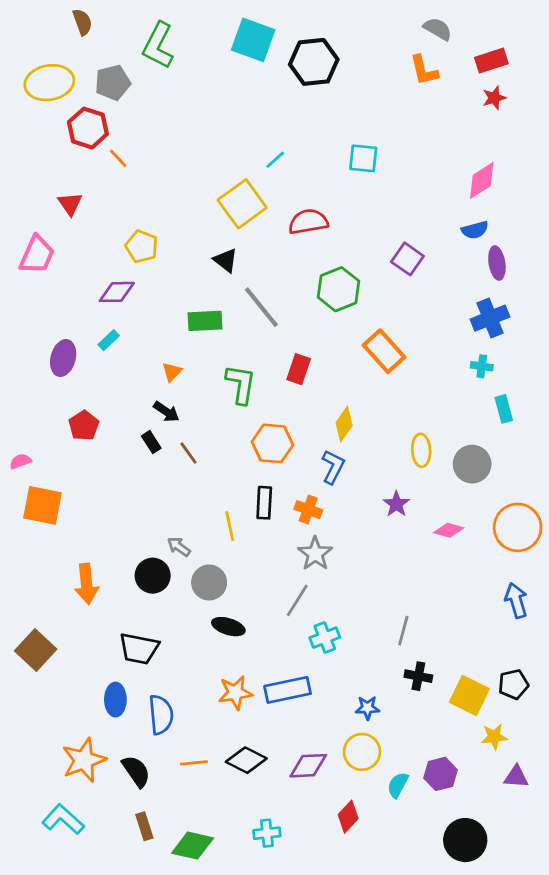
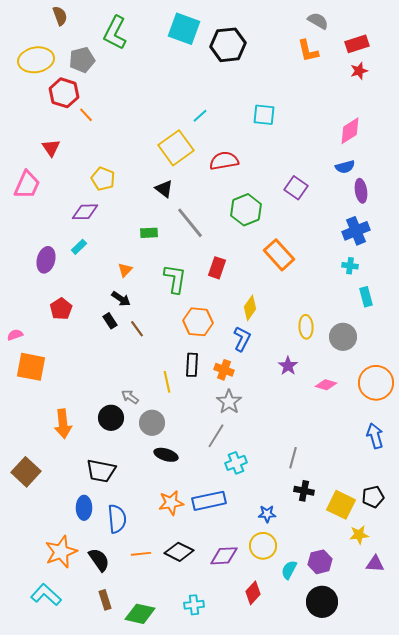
green rectangle: (205, 321) -> (149, 233), size x0.7
black circle: (465, 840) -> (322, 602), moved

